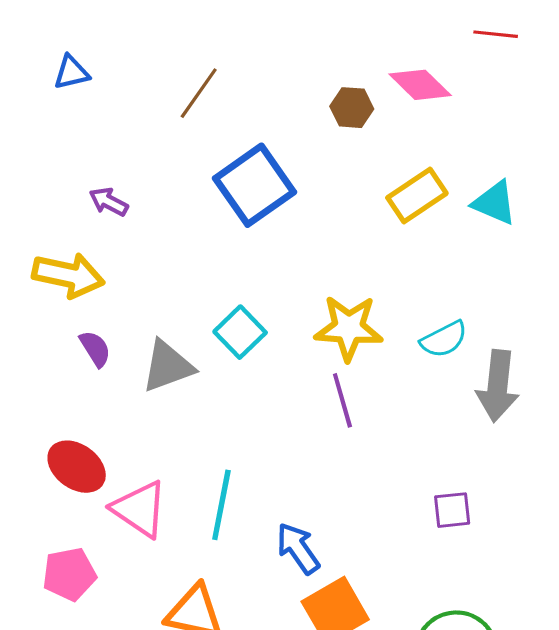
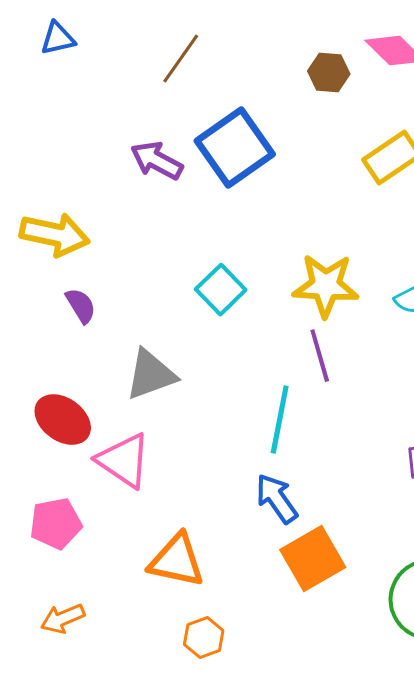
purple arrow: (109, 202) -> (157, 161), moved, size x1.4
gray triangle: (168, 366) -> (151, 375), moved
cyan line: (221, 505) -> (280, 420), moved

